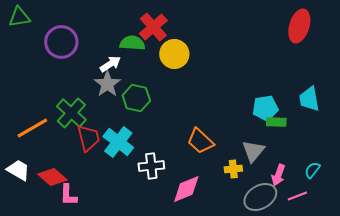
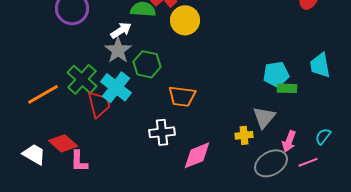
orange trapezoid: (200, 141) -> (182, 96), moved, turned -36
cyan cross: (118, 142) -> (116, 87), moved
white trapezoid: (18, 170) -> (34, 154), moved

